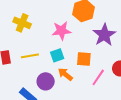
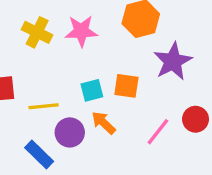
pink star: (61, 31) -> (81, 31), moved
yellow line: (30, 56) -> (44, 106), moved
orange square: (84, 59) -> (126, 86), moved

